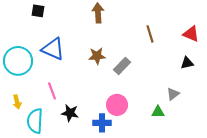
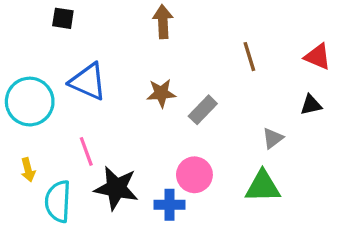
gray triangle: (173, 94) -> (273, 138), moved
green triangle: (158, 112) -> (263, 186), size x1.6
black star: (70, 113) -> (116, 188), size x1.5

